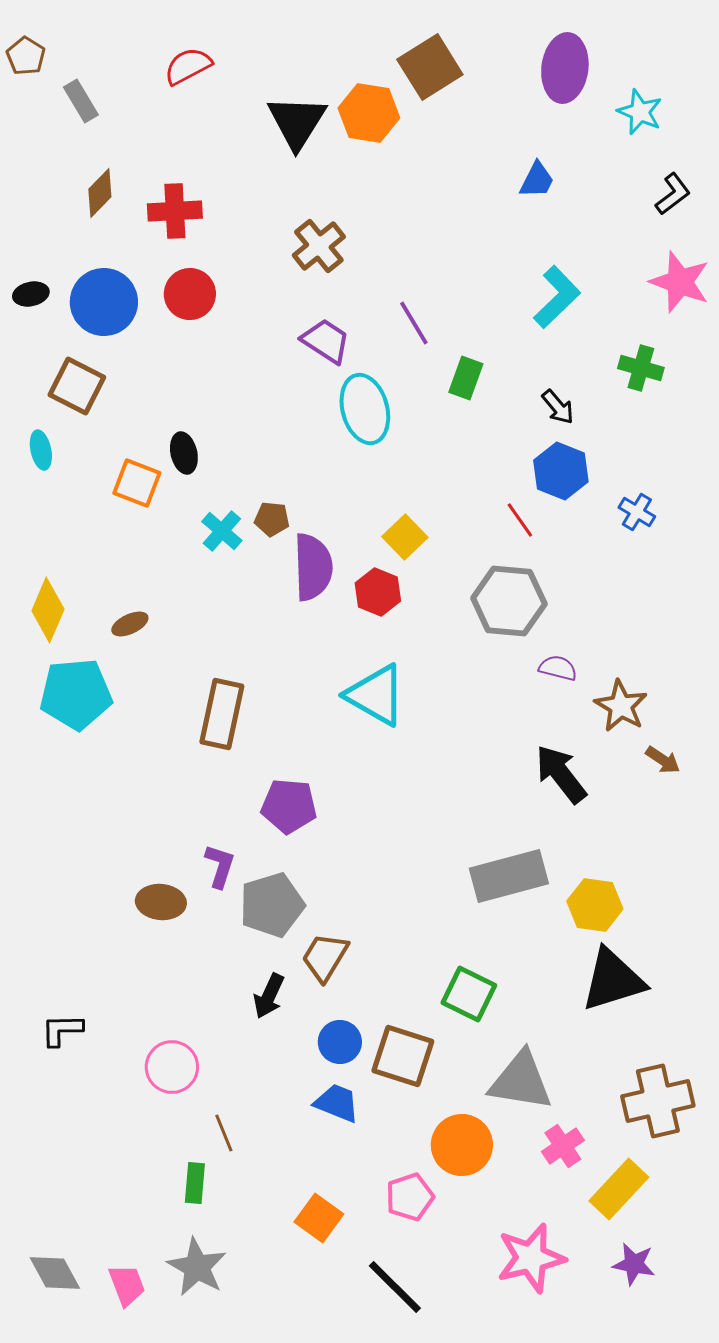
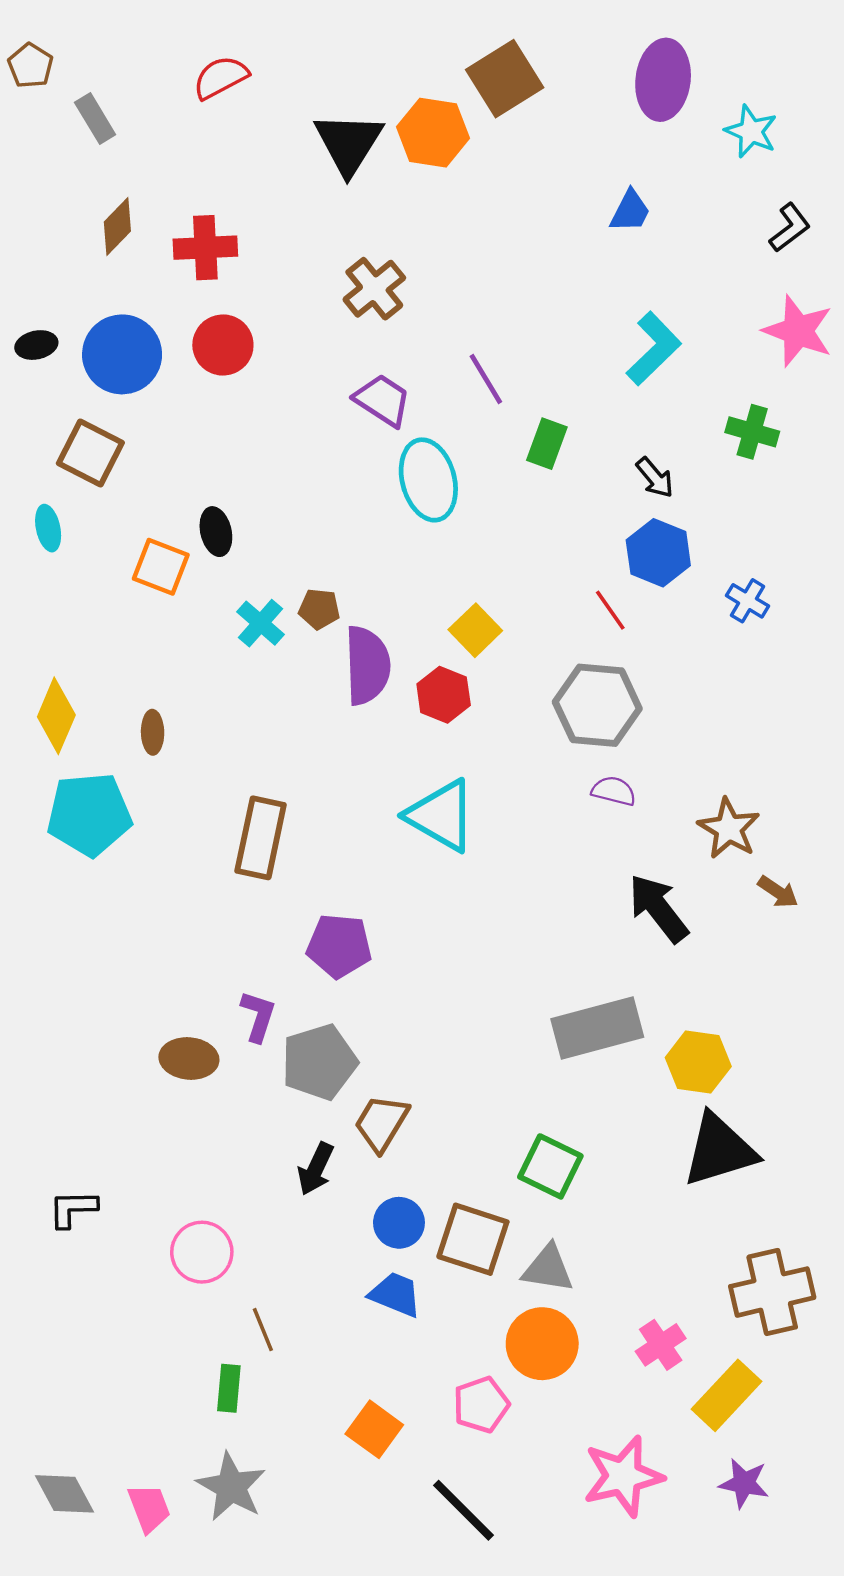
brown ellipse: (130, 624) -> (153, 732), turned -66
purple semicircle: (558, 668) -> (614, 791), moved
gray triangle: (521, 1081) -> (548, 1269), moved, size x0.7

